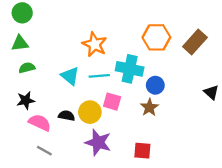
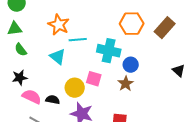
orange star: (95, 44) -> (59, 25), moved
green semicircle: (27, 68) -> (21, 50), turned -112
cyan line: (99, 76) -> (78, 40), moved
black semicircle: (67, 116) -> (53, 100), moved

